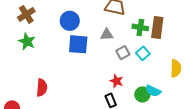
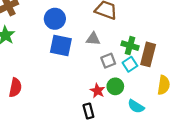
green cross: (140, 27) -> (130, 46), moved
brown rectangle: (157, 27) -> (148, 54), moved
green circle: (142, 94) -> (115, 86), moved

